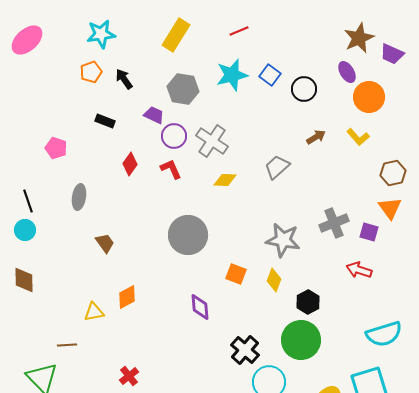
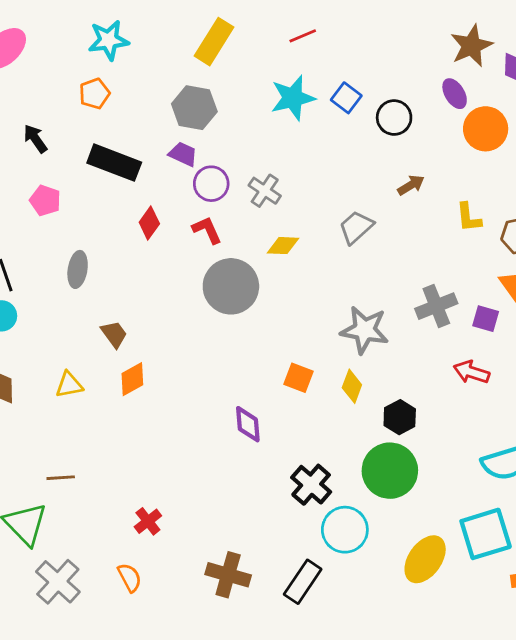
black arrow: (124, 79) -> (35, 139), moved
gray hexagon: (183, 89) -> (194, 108), moved
black rectangle: (105, 121) -> (114, 163), size x1.8
yellow L-shape: (358, 137) -> (469, 217), moved, turned 35
gray cross: (212, 141) -> (265, 191), size x0.7
gray circle: (188, 235) -> (231, 286), moved
orange diamond: (127, 297) -> (132, 379), moved
yellow triangle: (94, 312) -> (69, 385), moved

